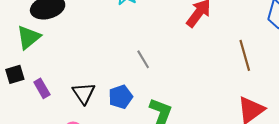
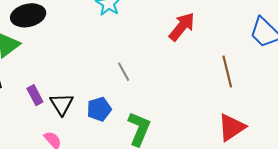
purple rectangle: (42, 88) -> (35, 95), moved

